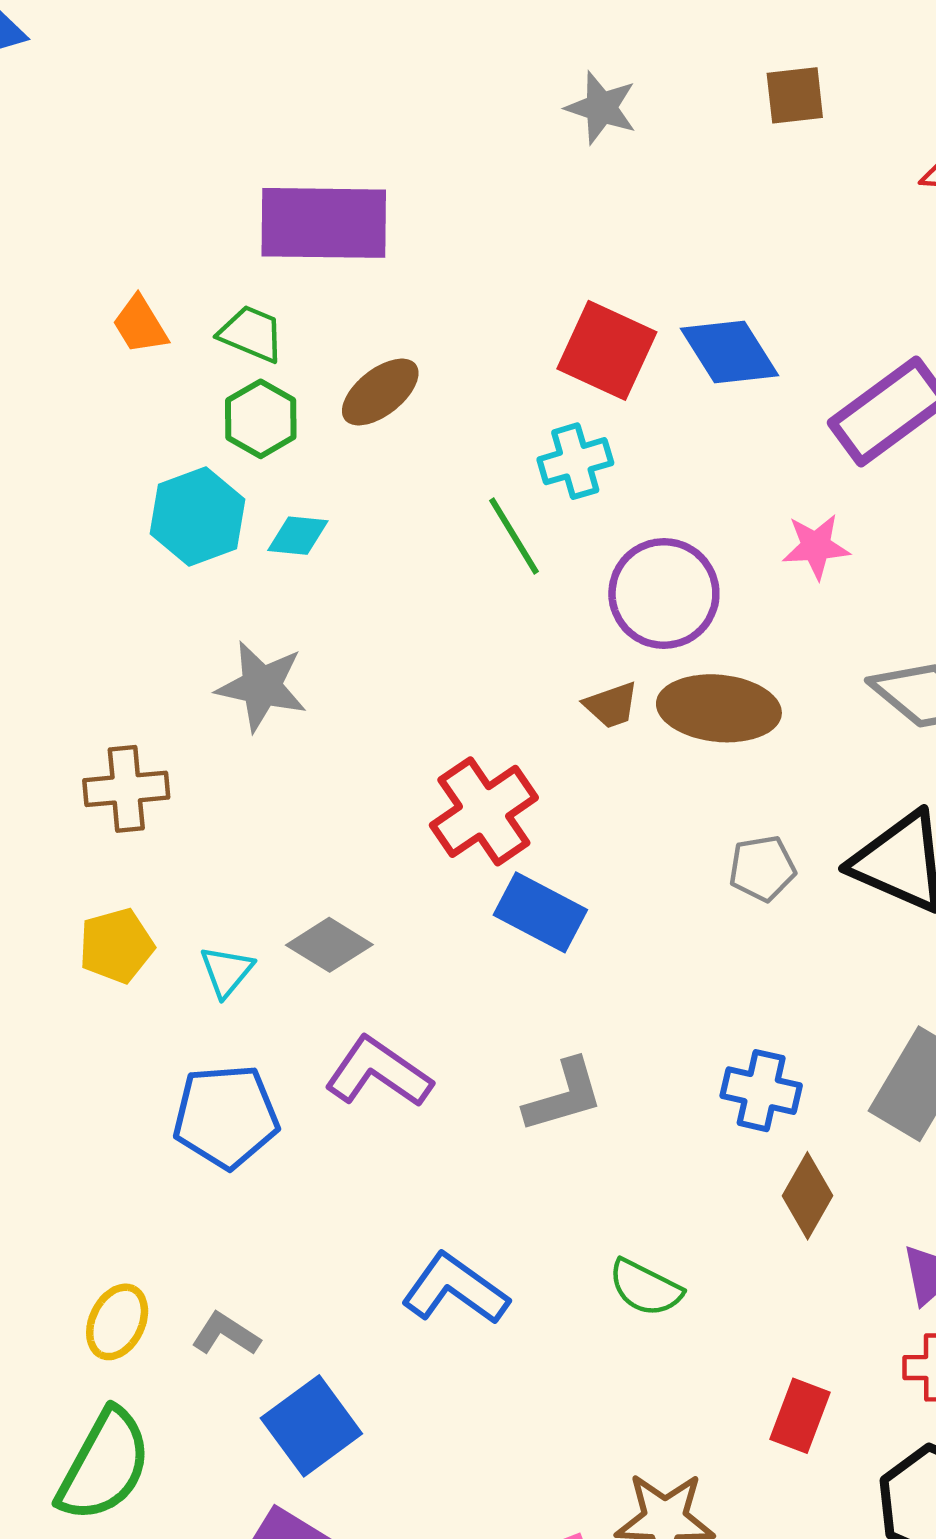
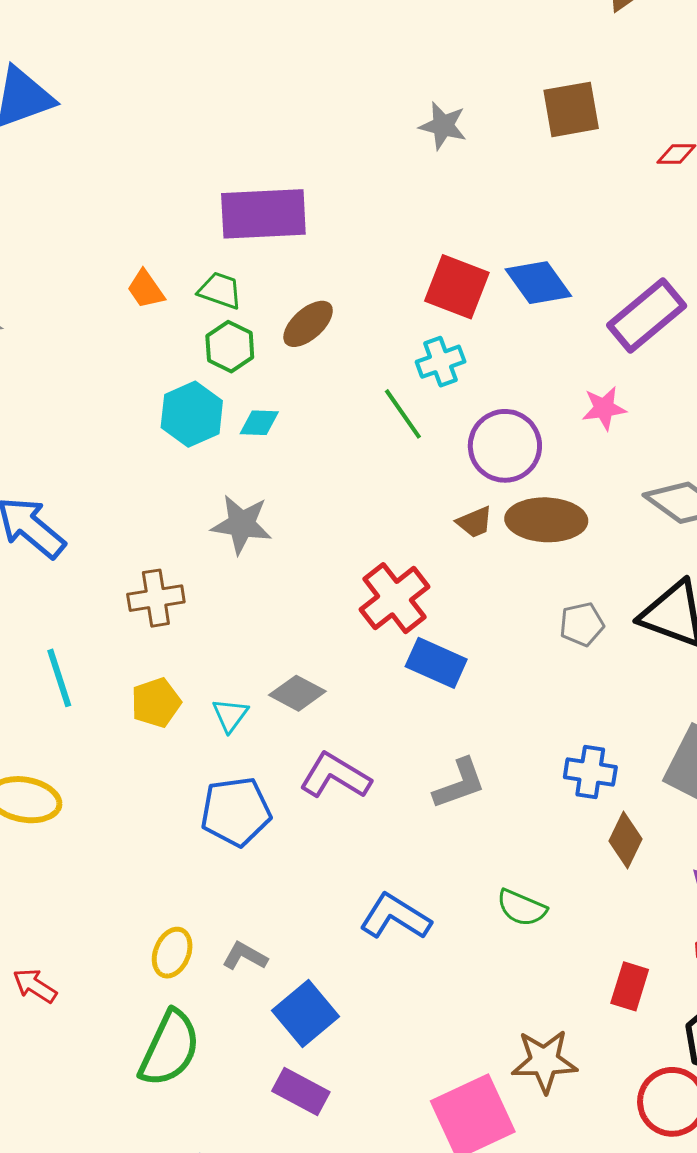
brown square: (795, 95) -> (571, 109), size x1.4

